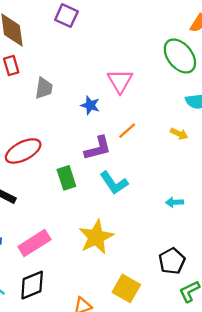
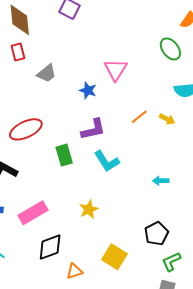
green ellipse: (180, 56) -> (170, 49), size x0.7
gray trapezoid: (44, 88) -> (47, 73), turned 40
orange line: (127, 131) -> (139, 117), moved
yellow star: (96, 237) -> (89, 209), size x0.6
black diamond: (32, 285) -> (50, 247), moved

